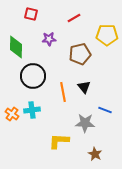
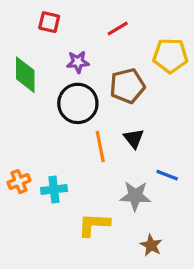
black circle: (33, 76) -> (78, 103), moved
cyan cross: (32, 110) -> (54, 189), moved
orange cross: (12, 114) -> (19, 182), turned 32

